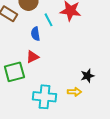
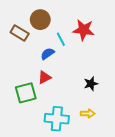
blue semicircle: (35, 34) -> (47, 54), turned 64
black star: (87, 76) -> (91, 84), moved

